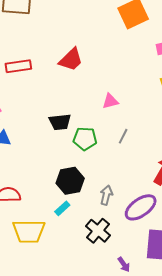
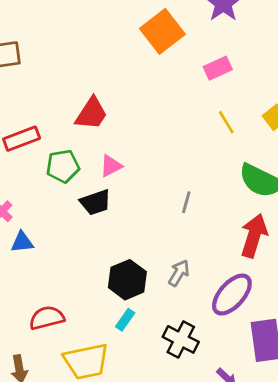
pink triangle: (110, 101) -> (111, 166), moved
green pentagon: (85, 139) -> (63, 166), moved
gray arrow: (106, 195) -> (179, 273), moved, turned 30

